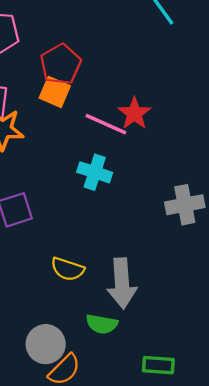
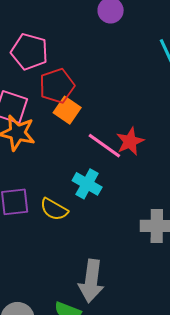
red pentagon: (61, 64) -> (57, 86), moved
yellow semicircle: (68, 269) -> (54, 209), moved

